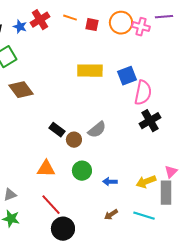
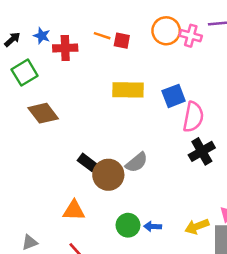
orange line: (70, 18) -> (102, 36), moved
red cross: (40, 20) -> (65, 48), moved, turned 30
red square: (92, 25) -> (122, 41), moved
brown circle: (74, 140) -> (108, 175), size x1.6
green circle: (82, 171) -> (128, 225), moved

